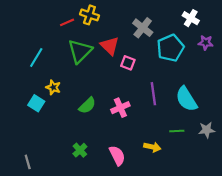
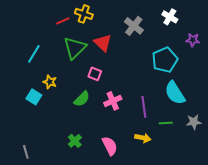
white cross: (191, 18) -> (170, 17), moved
cyan pentagon: (170, 48) -> (165, 60), moved
pink square: (128, 63) -> (95, 74), moved
purple line: (153, 94) -> (144, 107), moved

